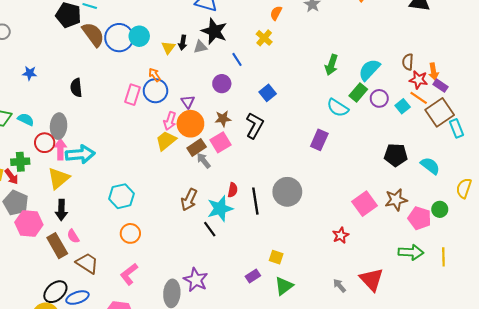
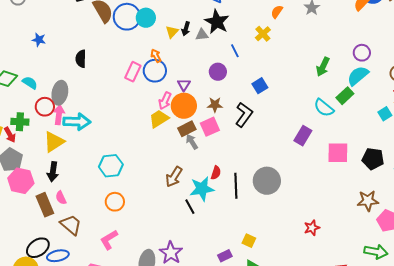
purple circle: (379, 98) -> (362, 53), moved
pink square: (364, 204) -> (338, 153), moved, turned 30

